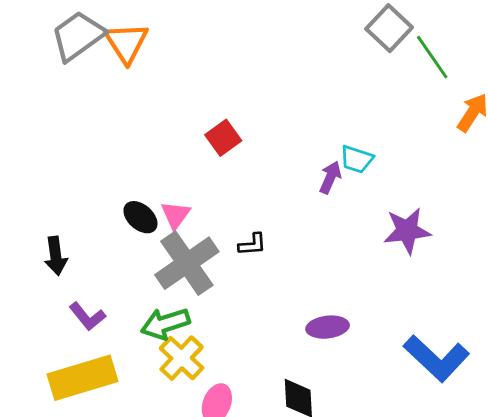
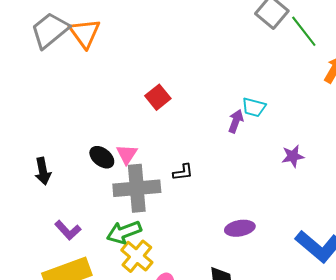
purple star: (407, 231) -> (293, 156), size x0.7
black arrow: (56, 256) -> (43, 171), moved
gray cross: (187, 263) -> (137, 188), turned 33

